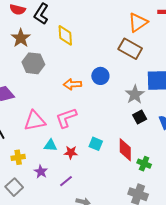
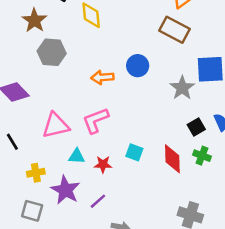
black square: (140, 117) -> (196, 127), moved
green cross: (144, 164) -> (202, 156), moved
purple star: (41, 172) -> (65, 190), size x1.6
gray square: (14, 187) -> (32, 211), turned -30

